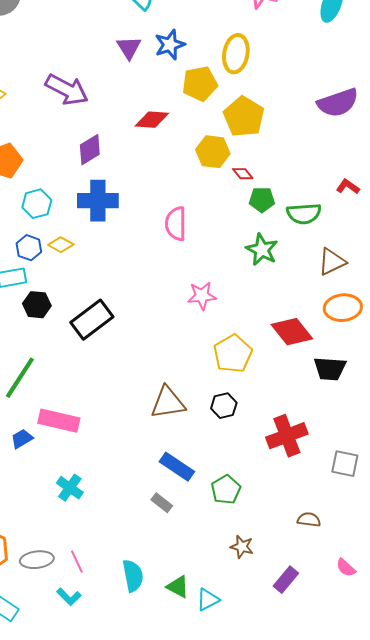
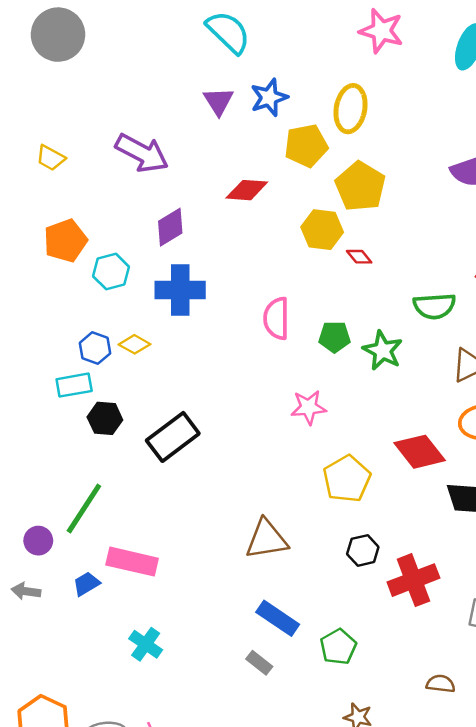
green pentagon: (262, 200) -> (334, 337), moved
cyan hexagon: (37, 204) -> (111, 272), moved
black hexagon: (224, 406) -> (363, 550), moved

